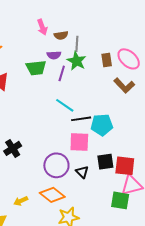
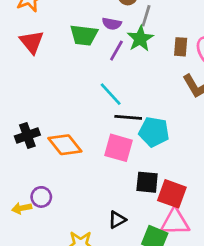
purple circle: (56, 165) -> (41, 197), moved, size x0.6
black triangle: (82, 172) -> (117, 220), moved, turned 32
orange diamond: (52, 195) -> (65, 145), moved

